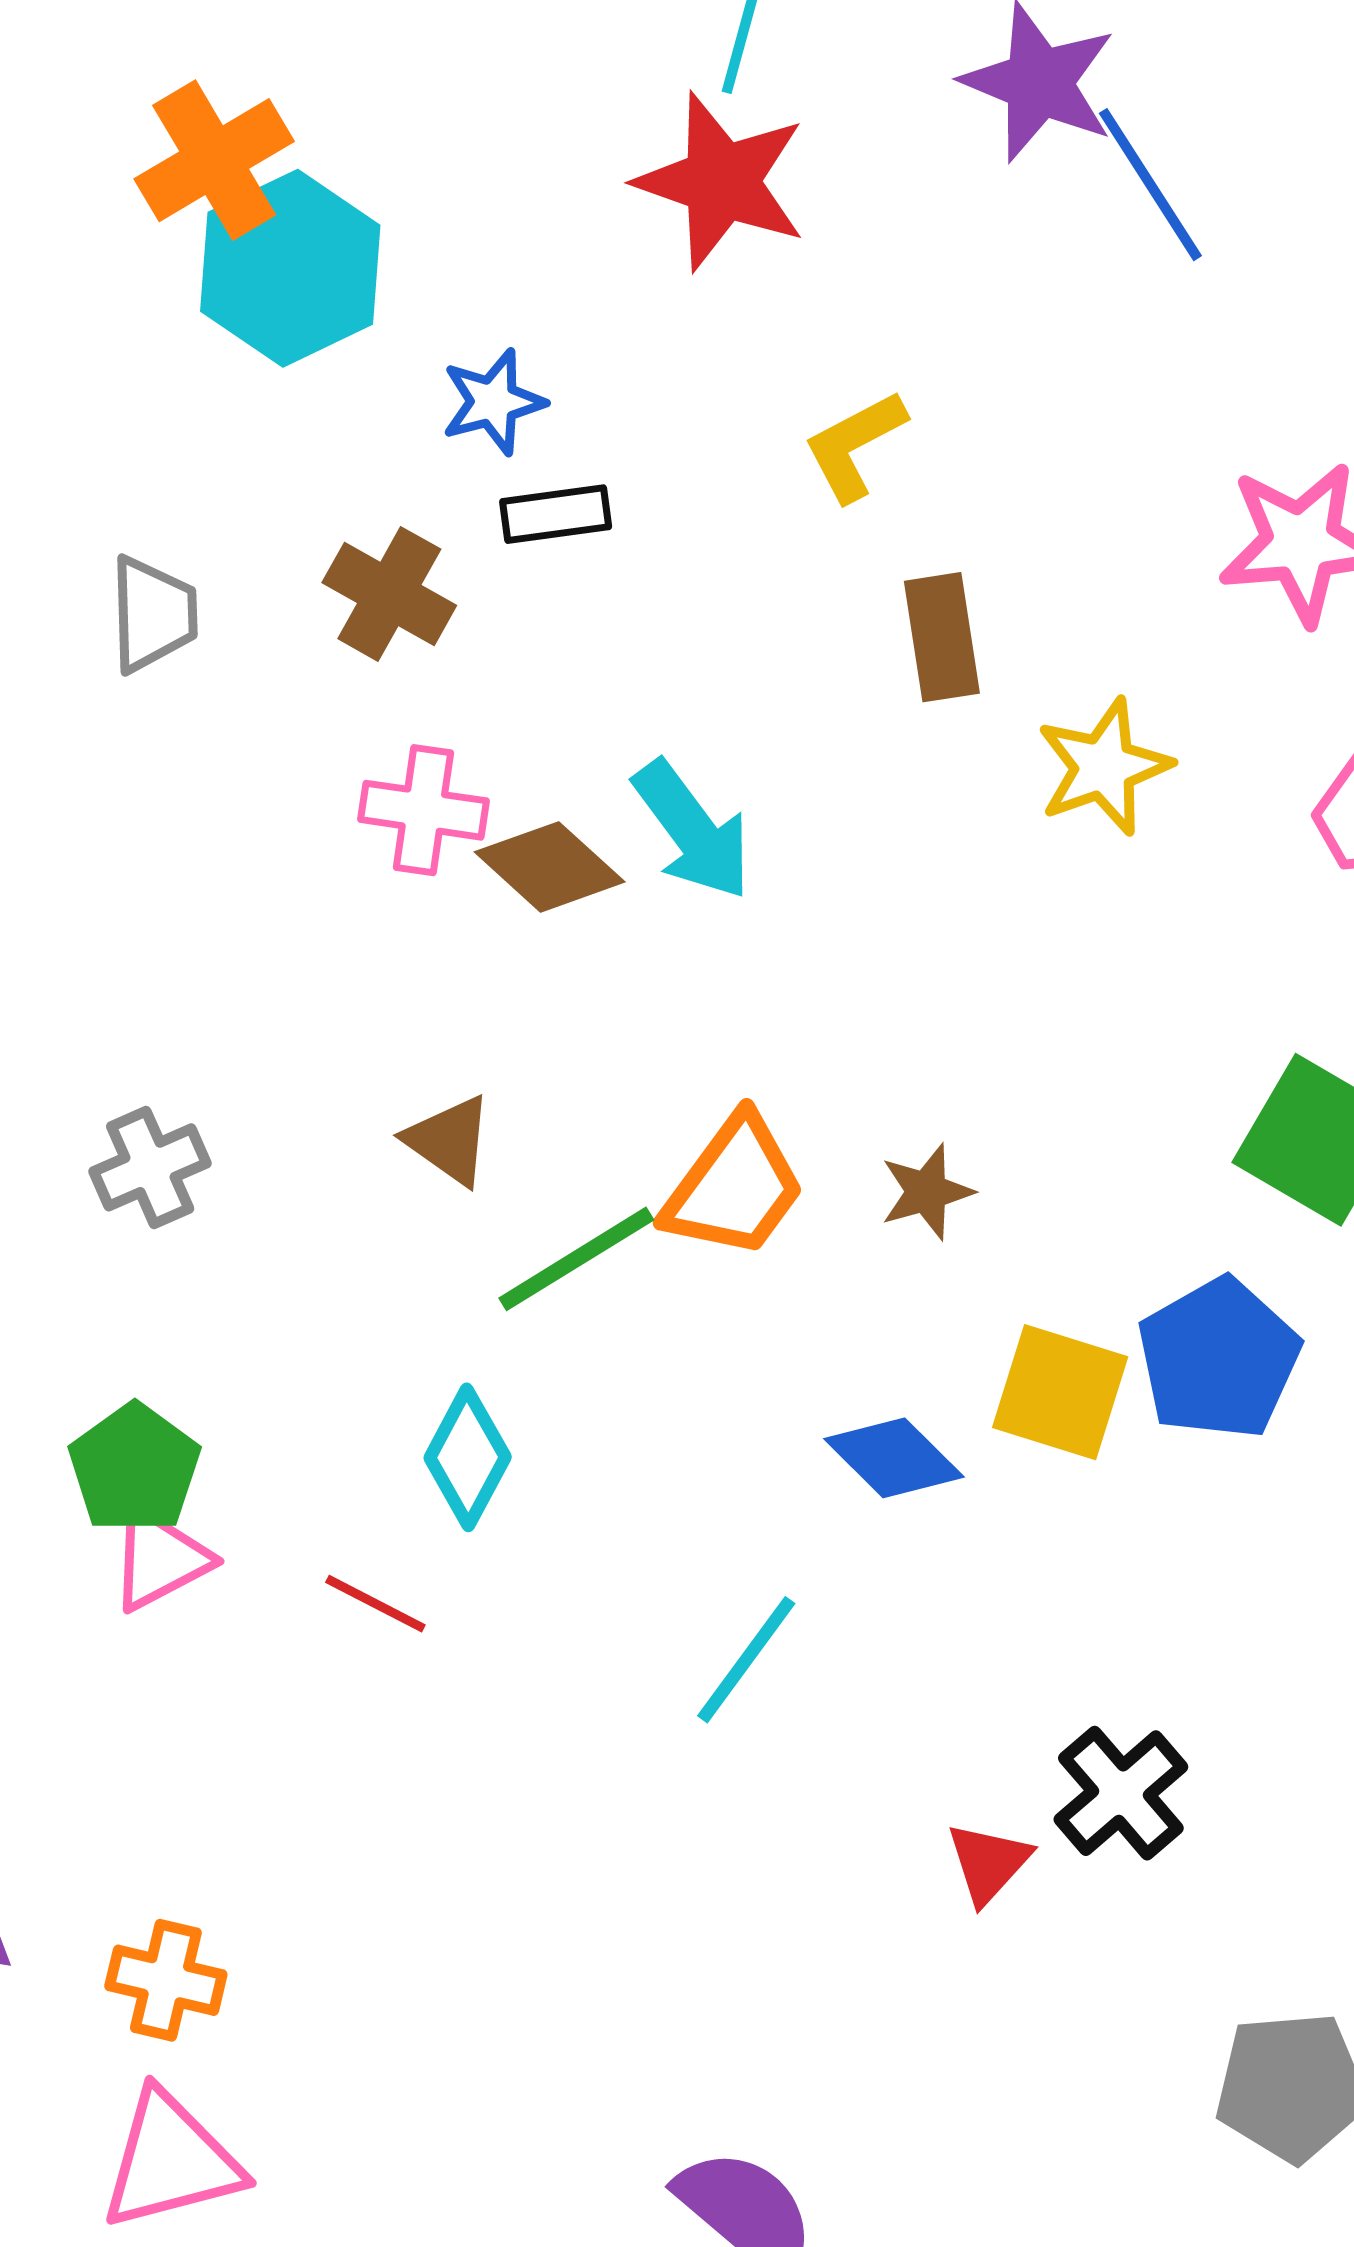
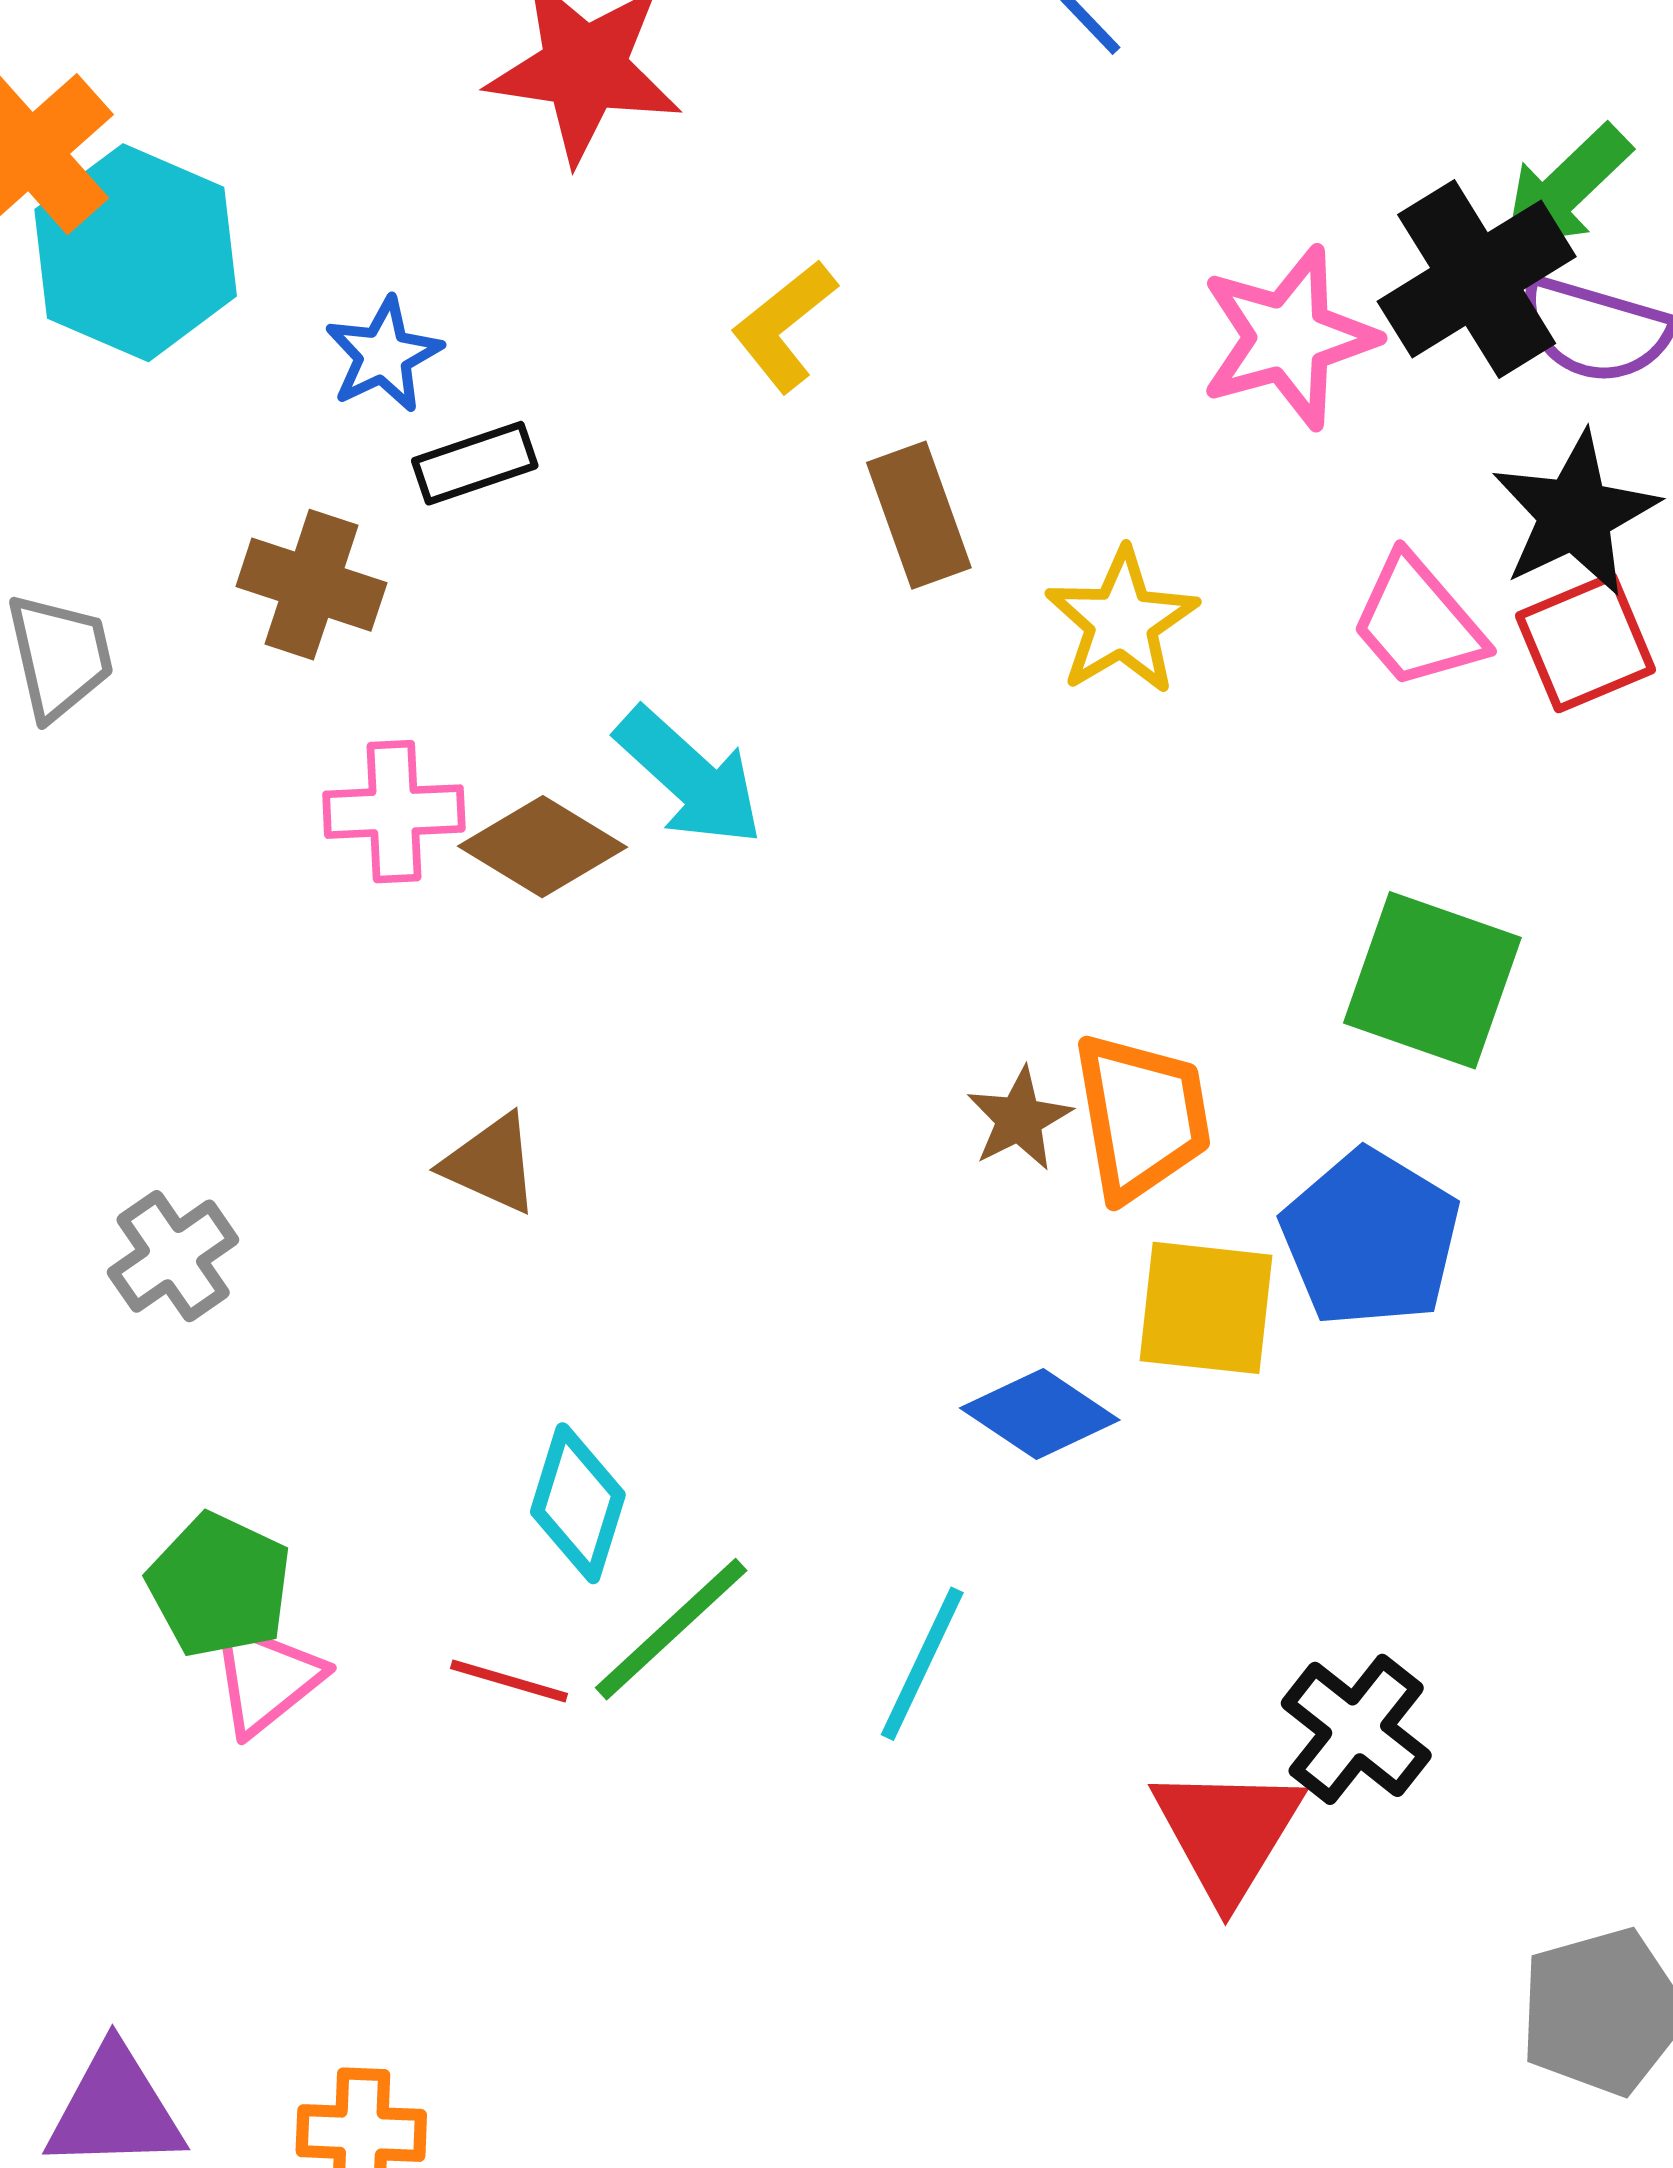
orange trapezoid: (734, 1187) -> (1142, 1117), moved, turned -35
green line: (576, 1259) -> (671, 1629), moved
red triangle: (988, 1863) -> (1227, 1833), size x1.6

